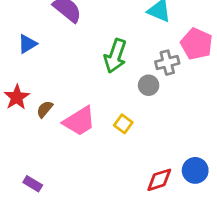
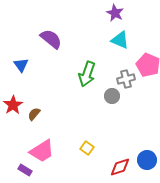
blue triangle: (27, 44) -> (21, 65), turned -35
pink trapezoid: (79, 121) -> (42, 151), moved
yellow square: (123, 124) -> (87, 148), moved

